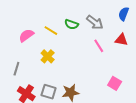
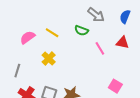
gray arrow: (95, 22) -> (96, 15), moved
green semicircle: (71, 24) -> (81, 31), moved

